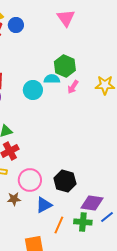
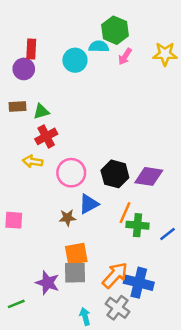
brown star: (14, 199) -> (67, 218), moved
purple diamond: (92, 203) -> (149, 176), moved
blue line: (107, 217) -> (167, 234), moved
orange line: (59, 225) -> (125, 213), moved

